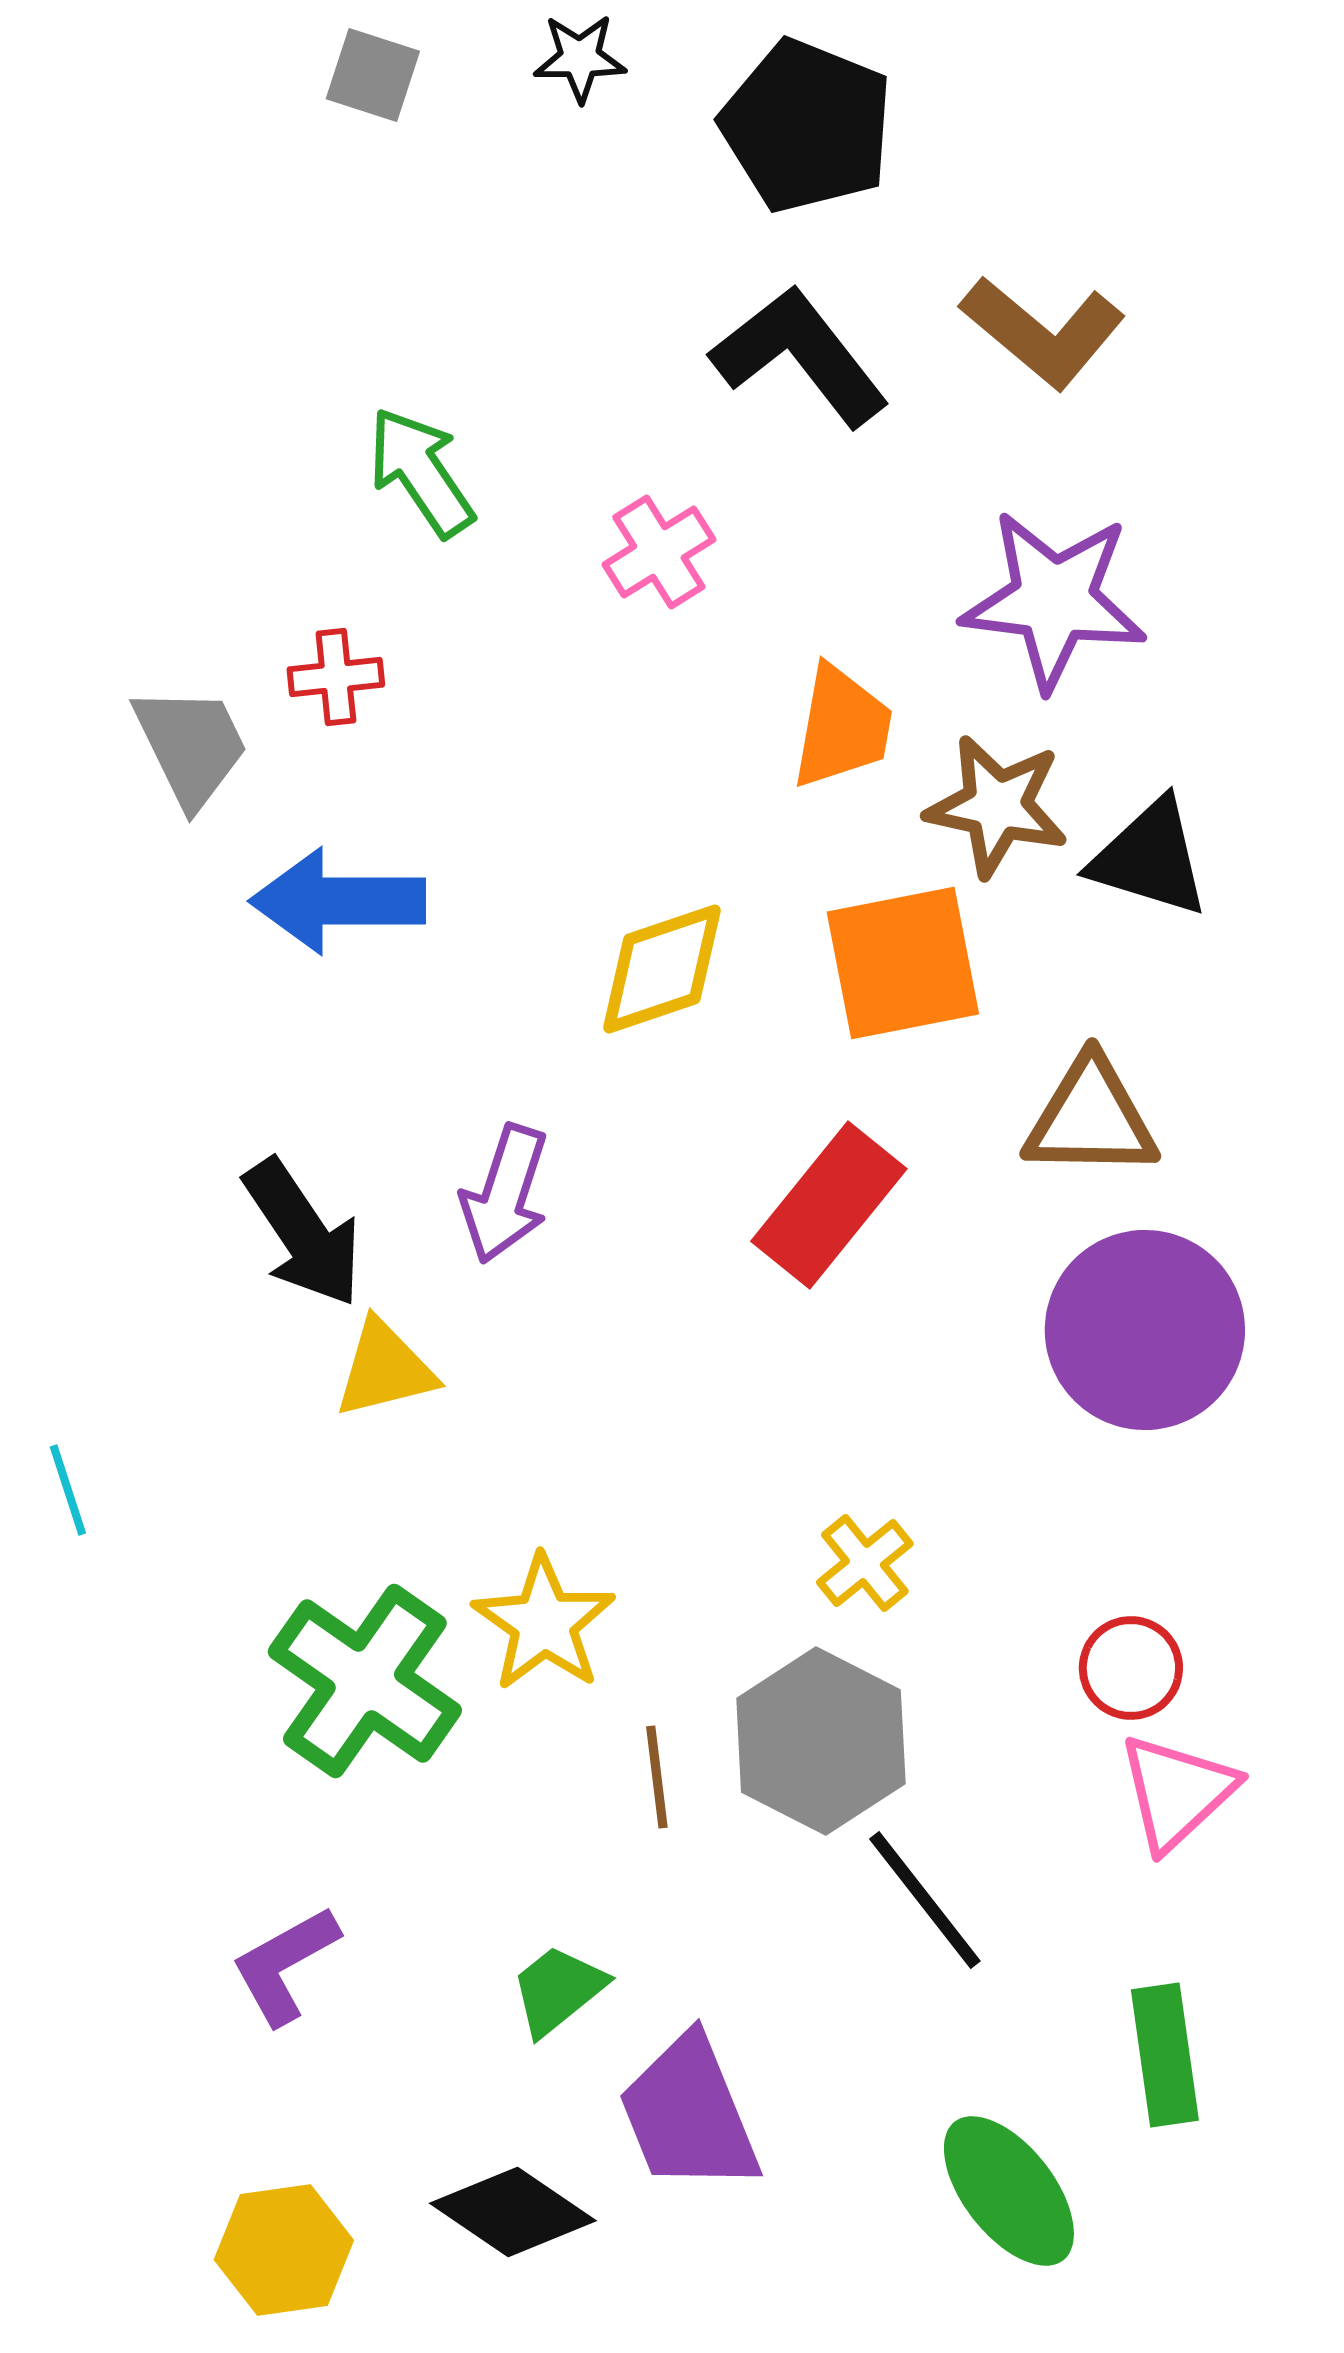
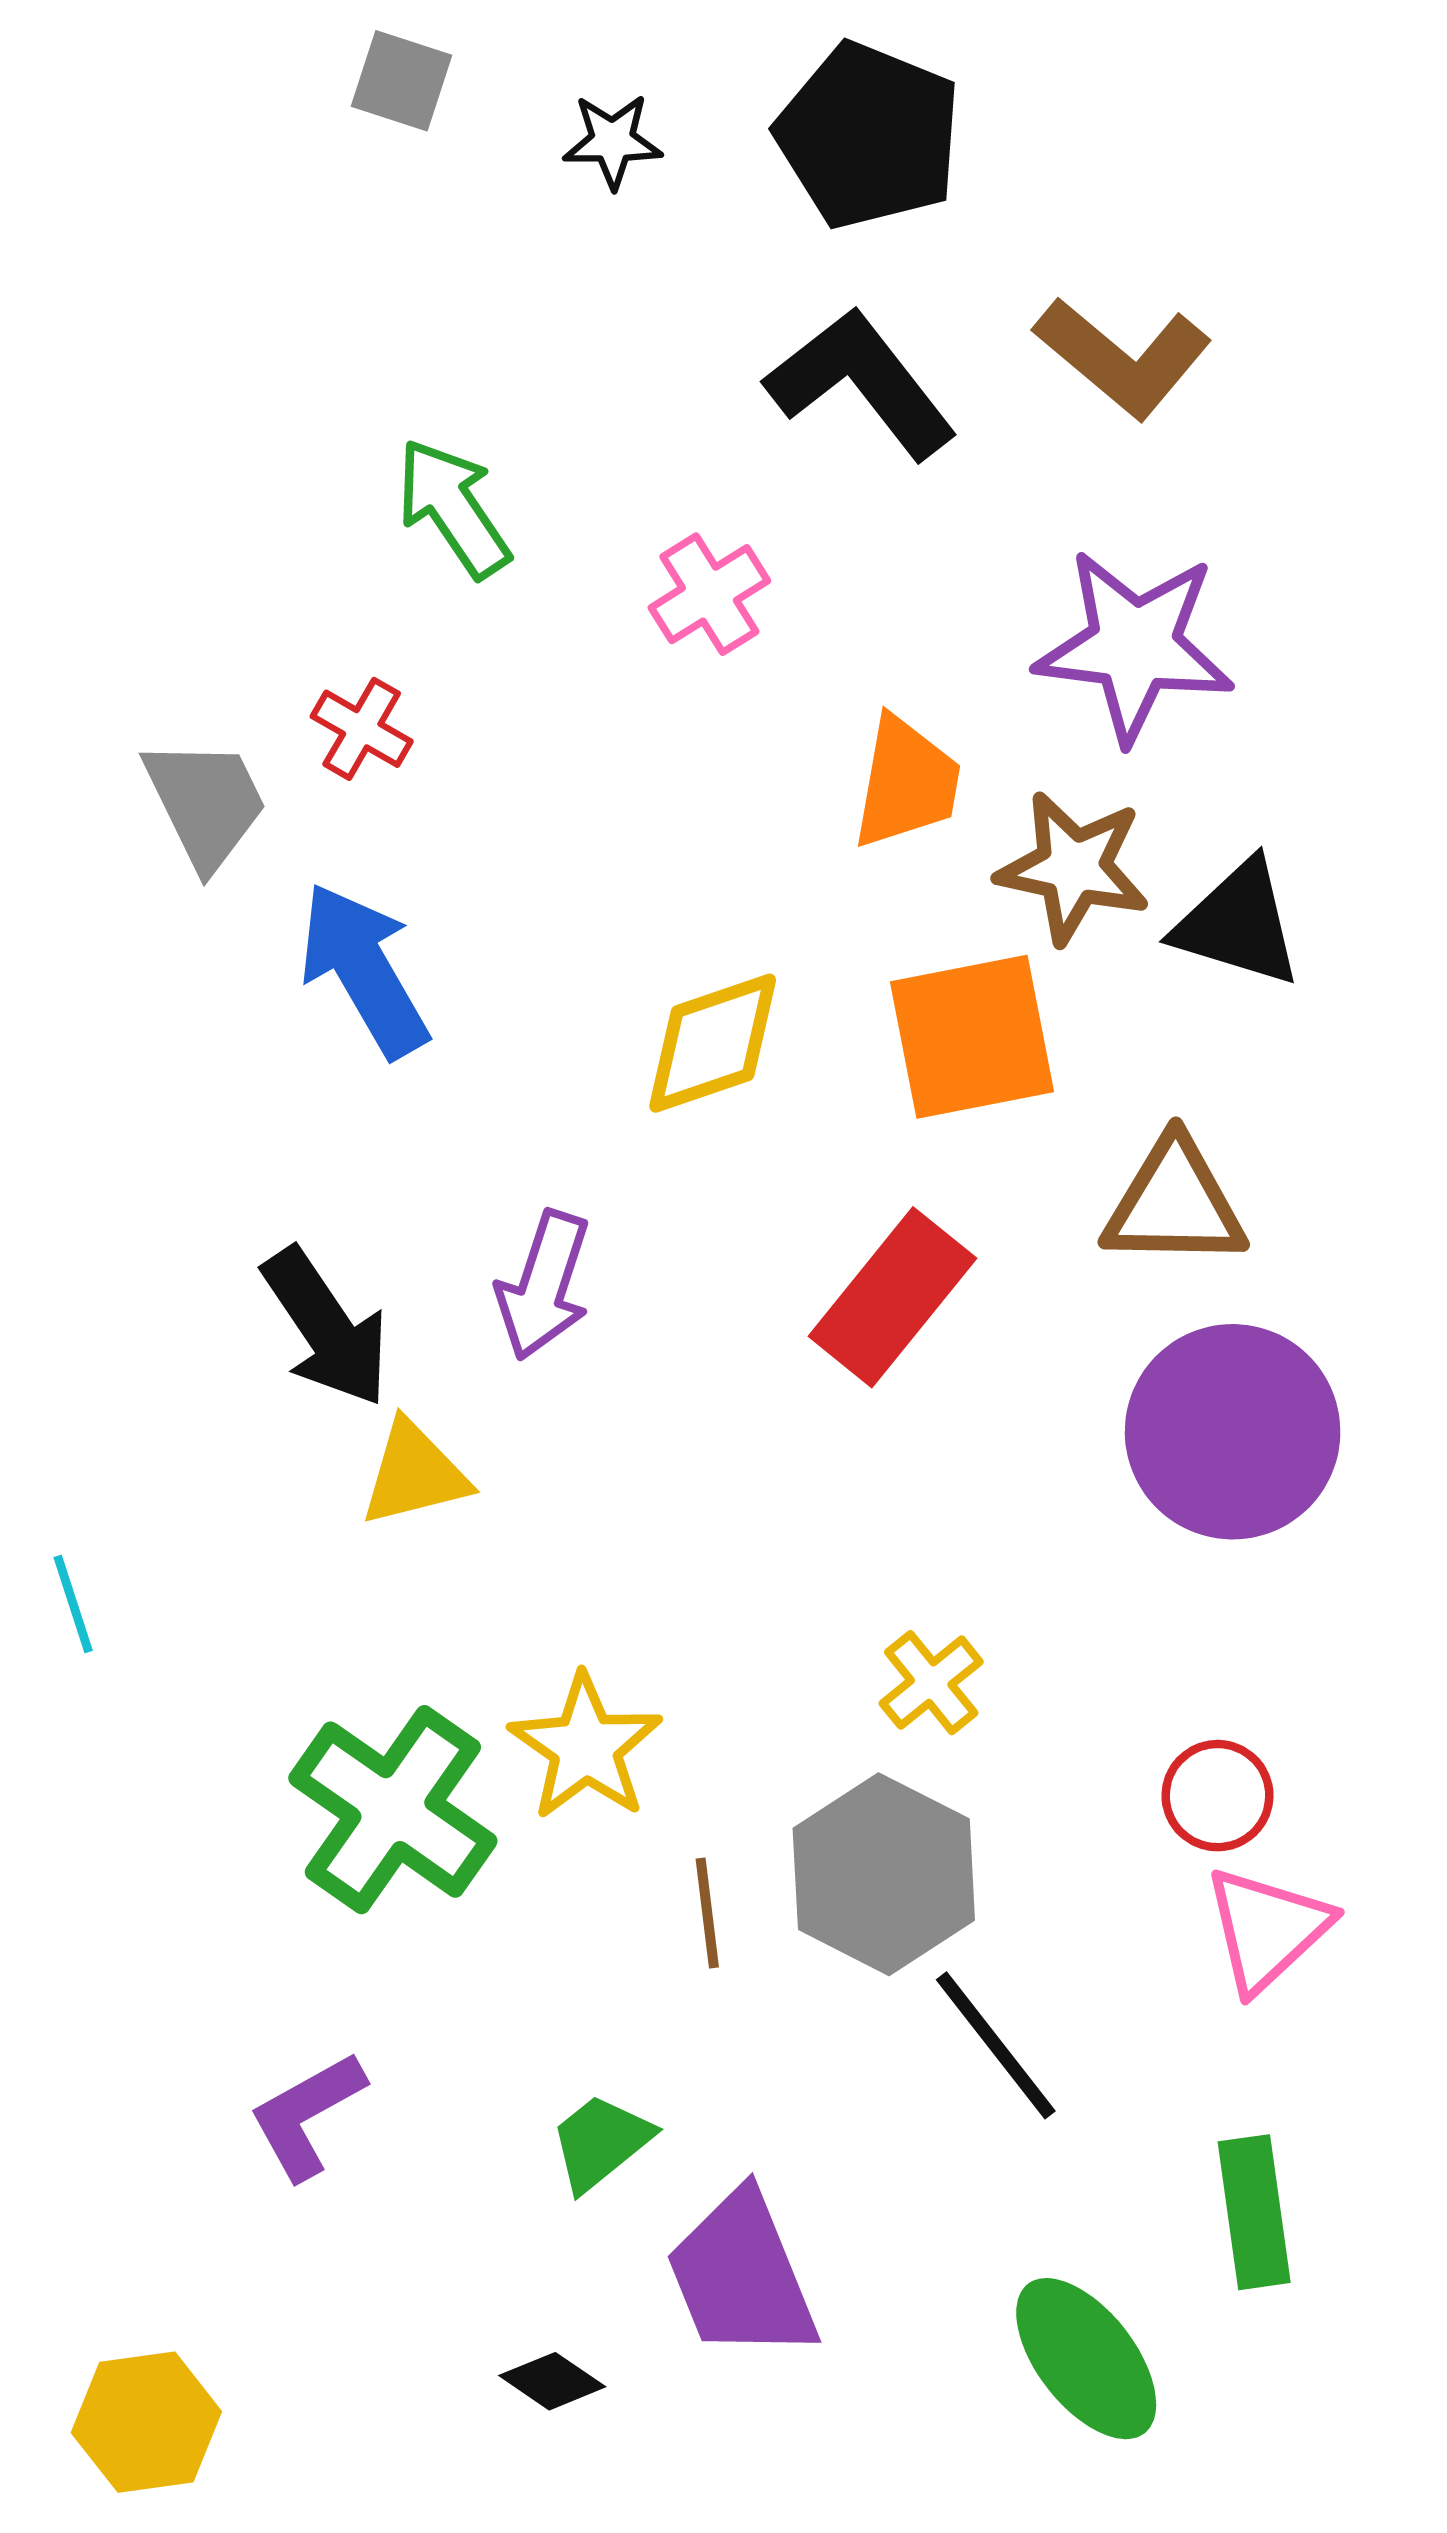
black star: (580, 58) -> (613, 141), moved
red cross: (336, 677) -> (362, 729), turned 36
blue arrow: (338, 901) -> (364, 970), turned 60
black diamond: (513, 2212) -> (552, 2381), size x0.6
yellow hexagon: (284, 2250) -> (146, 2422), moved

